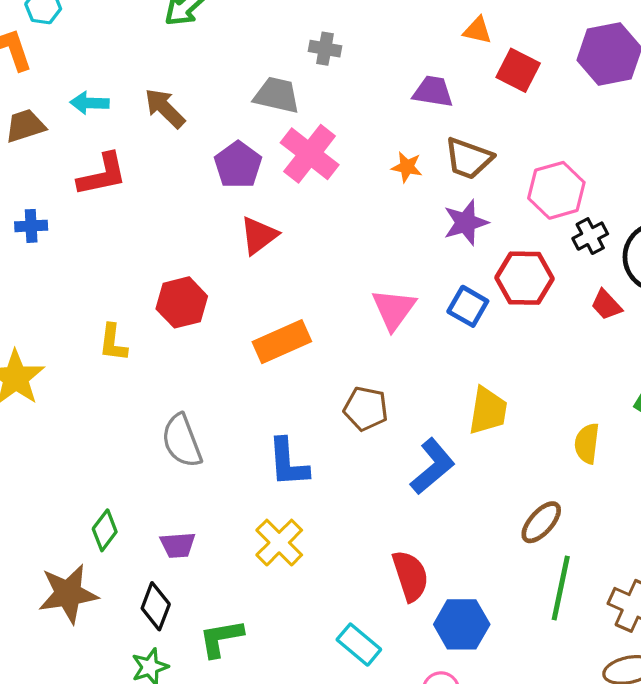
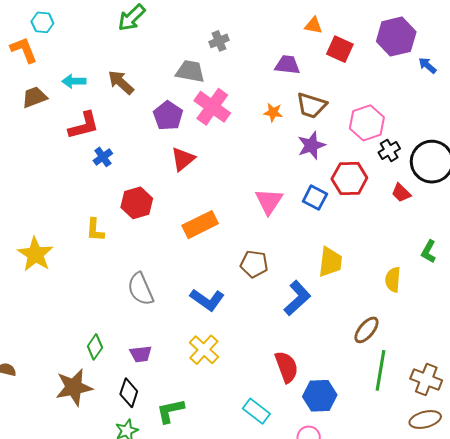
gray cross: (325, 49) -> (219, 41), turned -30
blue cross: (31, 226) -> (103, 157), moved, turned -30
blue L-shape: (288, 463) -> (207, 300), turned -48

